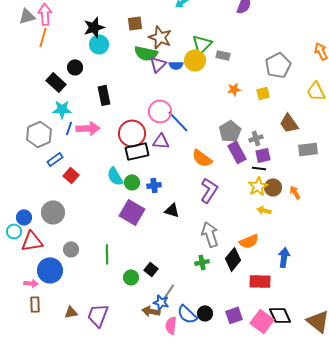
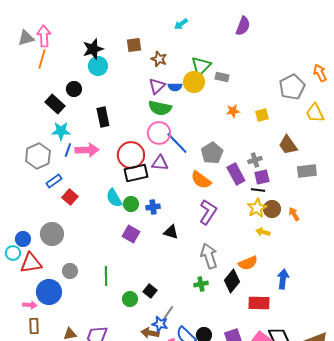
brown star: (160, 37) -> (159, 59), size x0.7
green semicircle: (146, 53) -> (160, 108), moved
gray pentagon: (278, 65) -> (292, 87), moved
gray pentagon: (230, 131) -> (212, 153), moved
purple square: (132, 212) -> (131, 234), size x0.7

